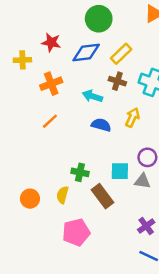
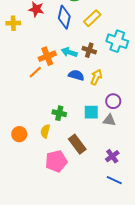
blue diamond: (86, 52) -> (64, 17), turned -70
brown cross: (117, 81) -> (89, 50), moved
orange cross: (51, 84) -> (47, 56), moved
yellow arrow: (132, 117) -> (96, 77), moved
brown rectangle: (102, 196) -> (77, 144), moved

